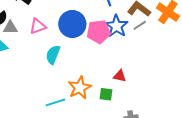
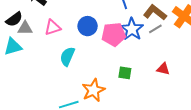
blue circle: (72, 24) -> (88, 26), size x0.7
red triangle: (120, 76) -> (163, 69), moved
green square: (106, 94) -> (125, 73), moved

